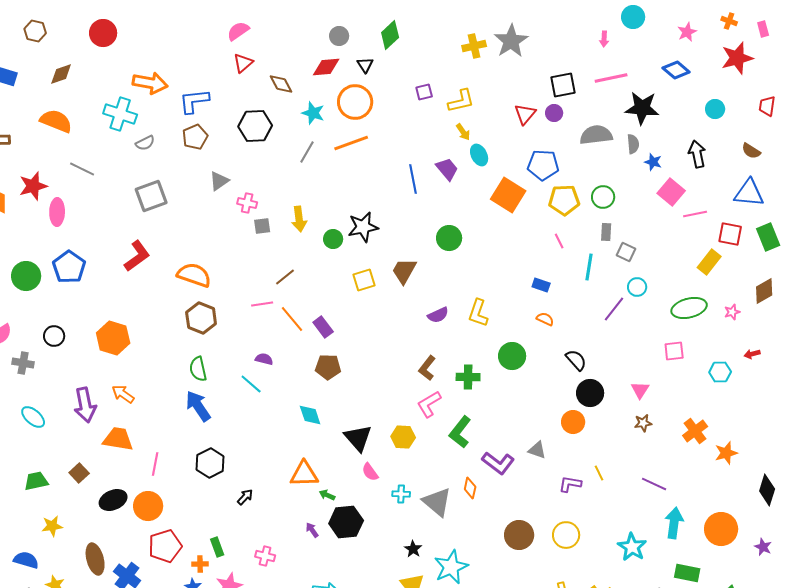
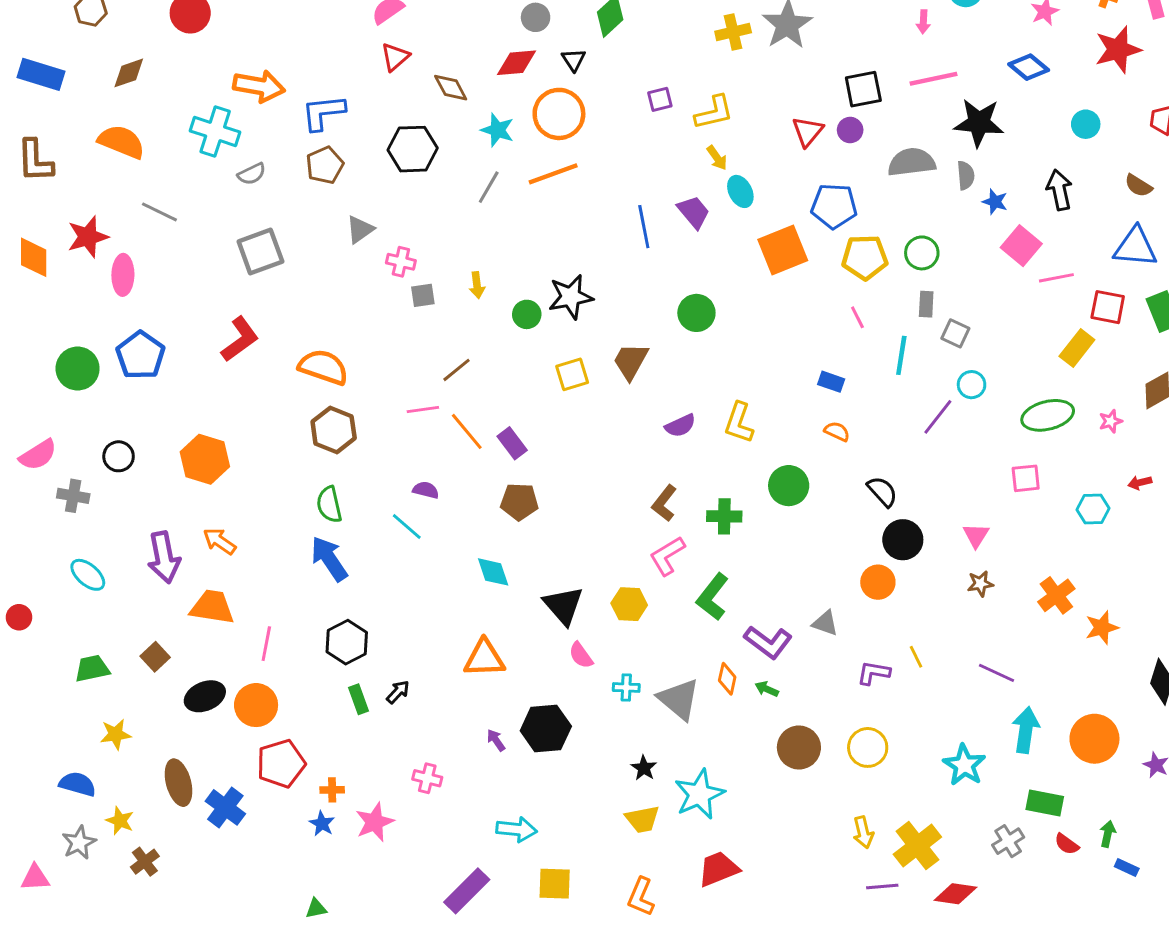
orange square: (508, 195) -> (783, 250), turned 36
yellow arrow: (299, 219) -> (477, 285), size x0.7
green arrow: (327, 495) -> (767, 689), moved
green rectangle: (217, 547) -> (358, 699), moved

